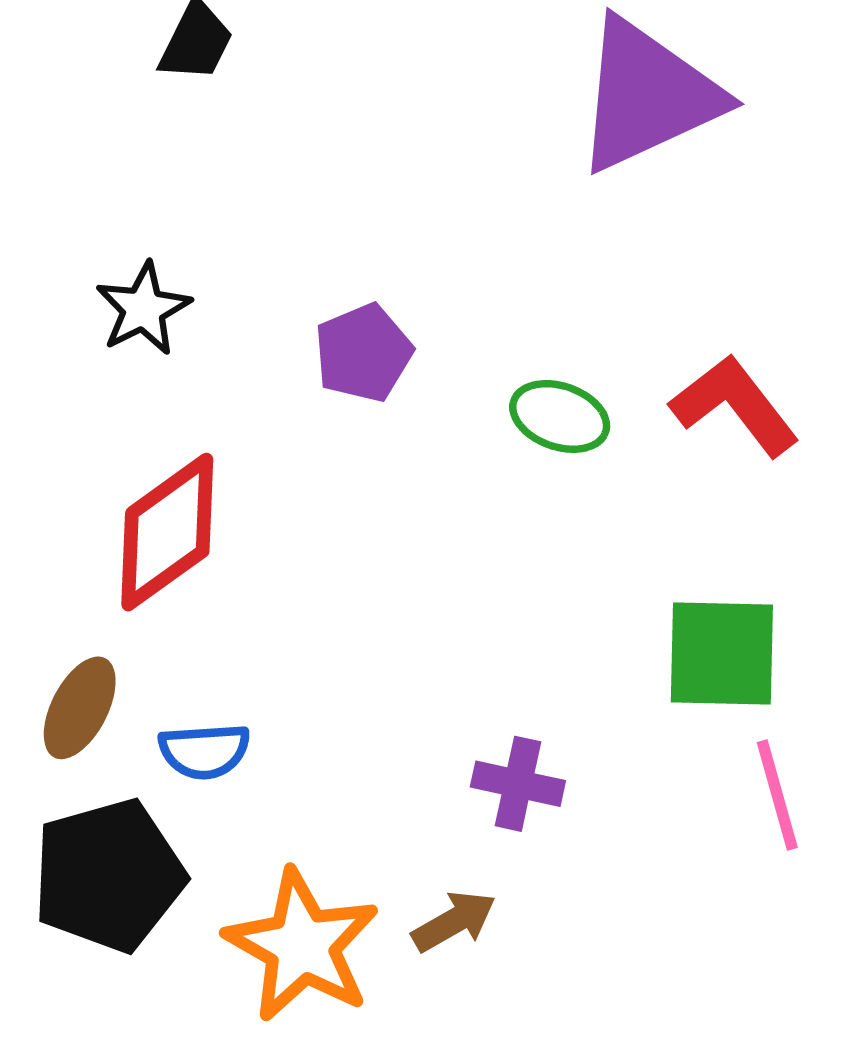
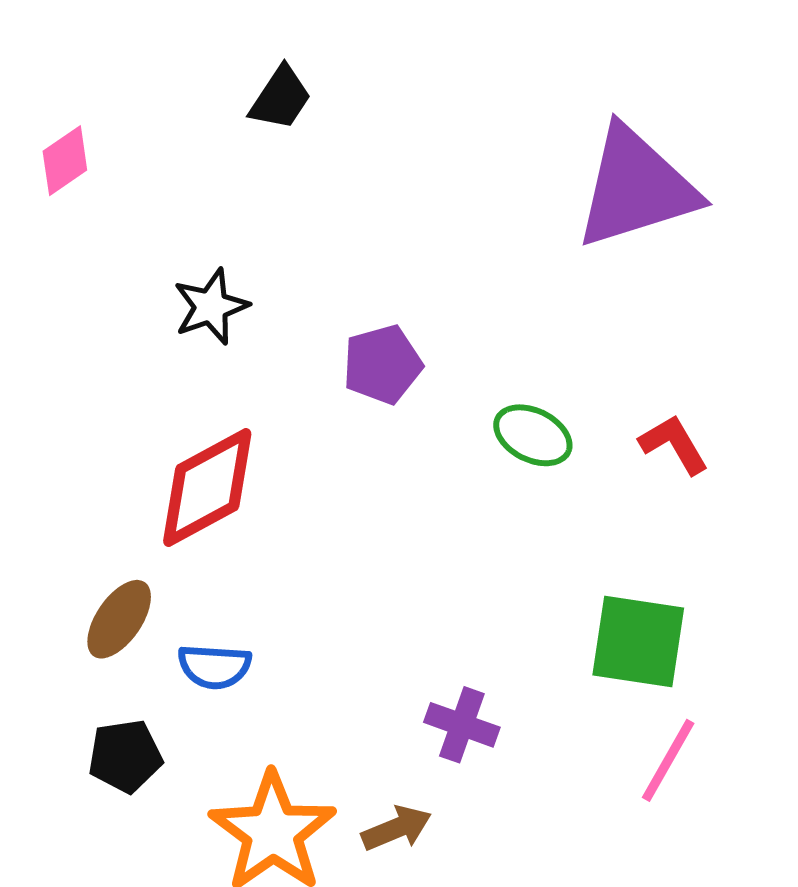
red L-shape: (735, 405) -> (674, 444), size x0.7
pink line: (777, 795) -> (668, 760), turned 38
black pentagon: (109, 875) -> (125, 756), size x0.6

